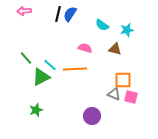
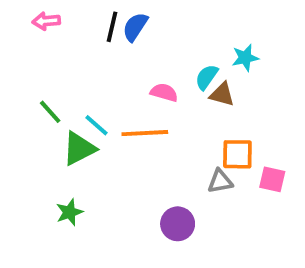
cyan semicircle: (102, 25) -> (207, 77), moved, turned 88
gray triangle: (114, 94) -> (220, 181), turned -32
pink square: (131, 97) -> (272, 179), moved

